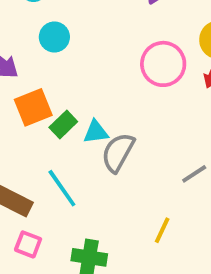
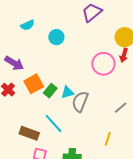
cyan circle: (54, 37) -> (56, 37), moved
pink circle: (163, 64) -> (103, 64), moved

